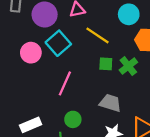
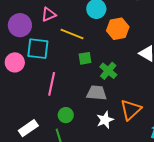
cyan square: (58, 43) -> (38, 49), turned -30
green cross: (128, 66) -> (108, 71), moved

